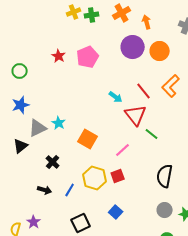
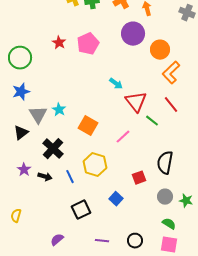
orange circle: (160, 51) -> (160, 50), moved
green circle: (20, 71) -> (20, 58), size x1.5
red line: (144, 91) -> (171, 105), moved
gray triangle: (38, 128) -> (38, 115), turned -36
black cross: (53, 162) -> (53, 149), size x1.5
red square: (118, 176) -> (139, 178), moved
blue line: (70, 190) -> (70, 177), turned -56
purple star: (34, 222) -> (24, 170), moved

